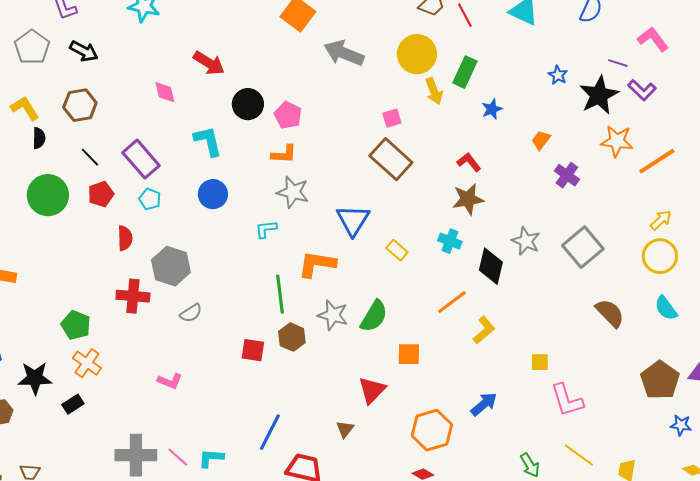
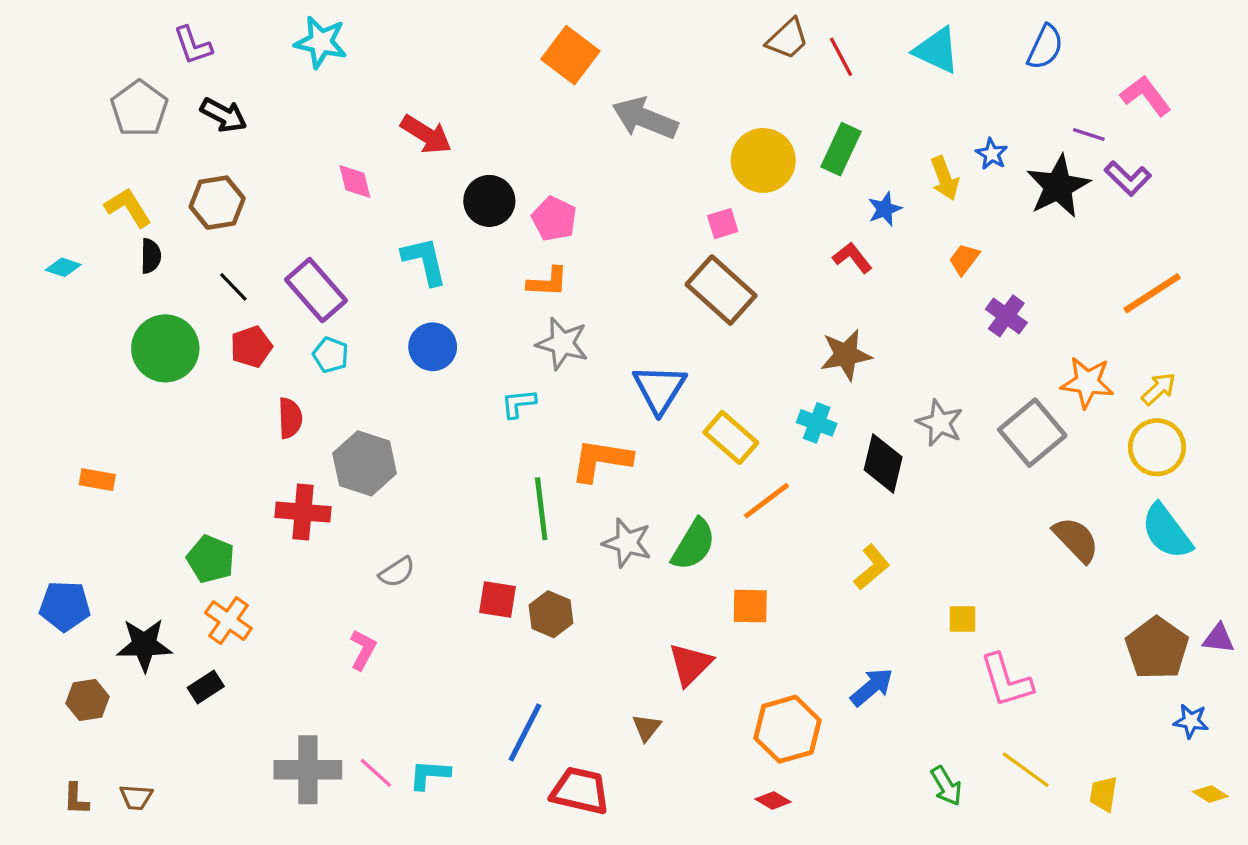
yellow circle: (417, 54) -> (763, 160), moved
yellow arrow: (434, 91) -> (945, 178), moved
orange star: (617, 141) -> (1087, 382), moved
red L-shape: (469, 162) -> (852, 258), moved
yellow rectangle: (397, 250) -> (731, 438), size x1.5
orange line: (452, 302) -> (766, 501), moved
cyan semicircle: (666, 308) -> (1167, 531), size x1.4
gray semicircle: (191, 313) -> (397, 572), moved
brown hexagon: (292, 337) -> (551, 614), moved
pink L-shape: (170, 381) -> (363, 650), turned -85

